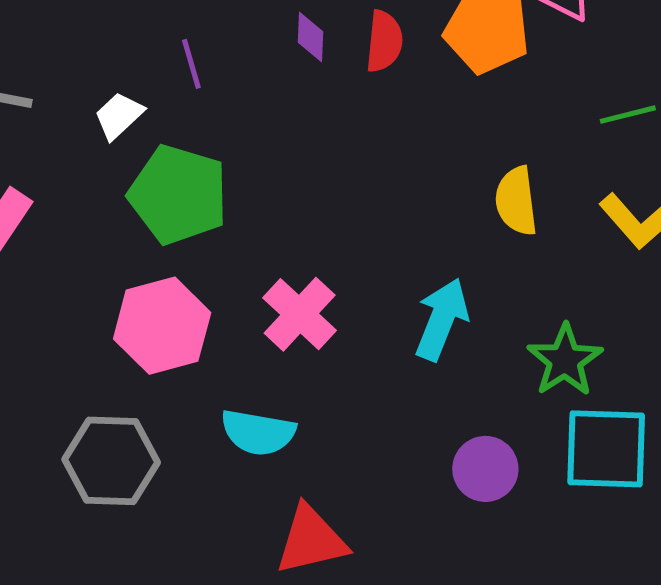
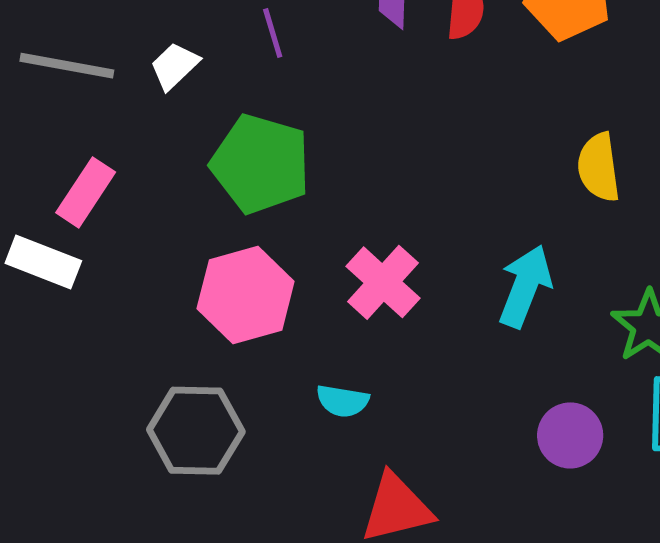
white trapezoid: (119, 116) -> (174, 66), moved
cyan semicircle: (258, 432) -> (343, 401), size x0.7

